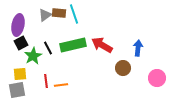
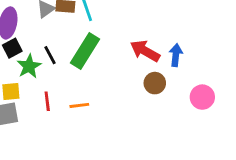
green rectangle: (73, 45) -> (85, 51), turned -45
red arrow: (102, 45) -> (145, 51), moved
orange line: (61, 85) -> (79, 105), moved

